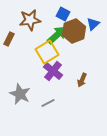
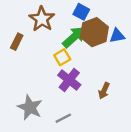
brown star: (30, 20) -> (42, 19), turned -30
blue triangle: (93, 24) -> (117, 36), moved, turned 32
yellow square: (47, 52) -> (62, 57), size x0.6

